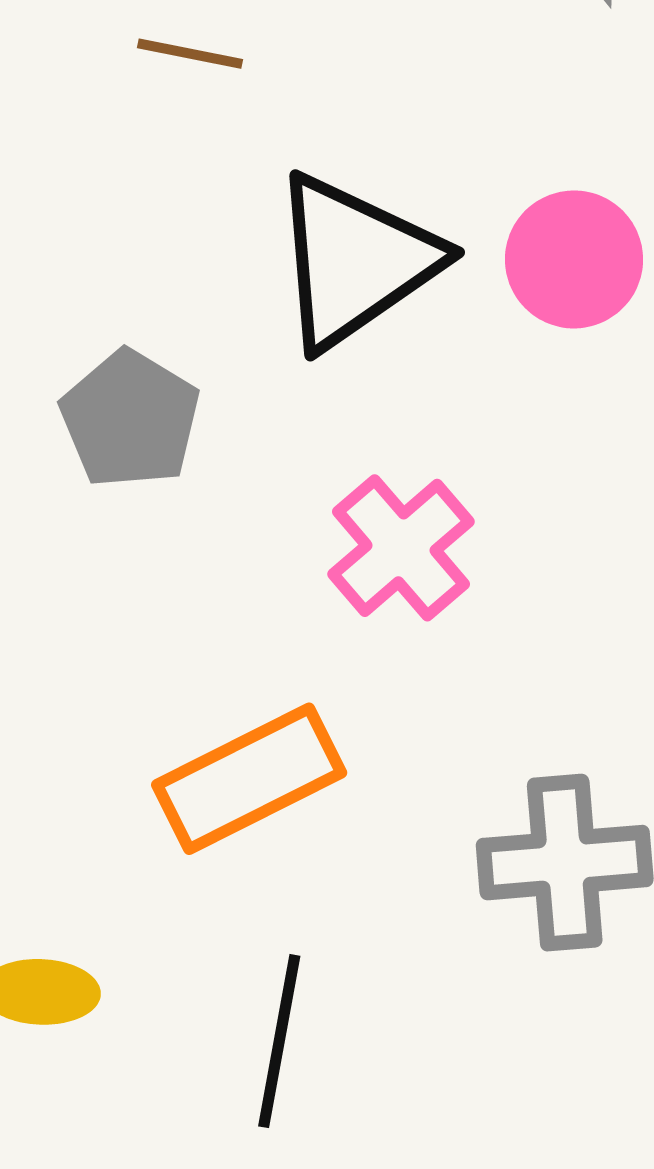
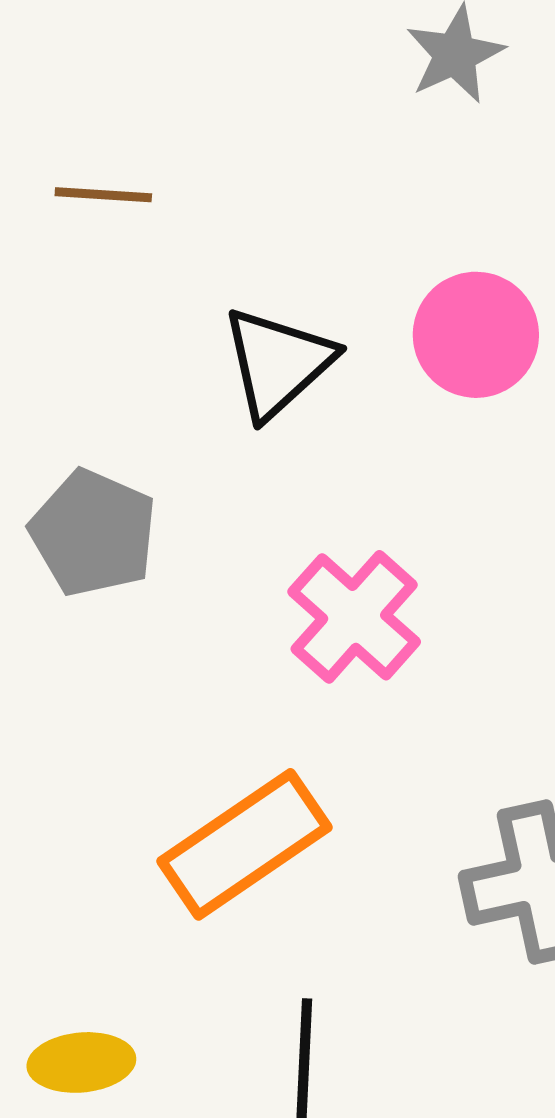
black triangle: (355, 261) -> (278, 363), size x0.7

